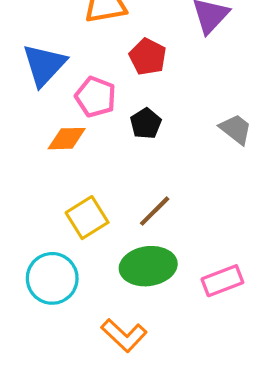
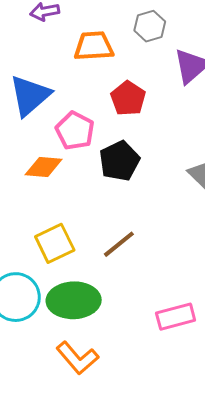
black pentagon: (146, 123) -> (119, 161), size x1.4
green ellipse: (148, 266) -> (74, 300), moved

